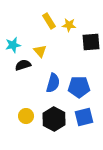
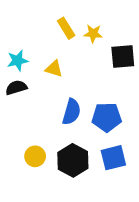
yellow triangle: (40, 51) -> (54, 69), turned -32
black semicircle: (23, 65) -> (16, 88), moved

